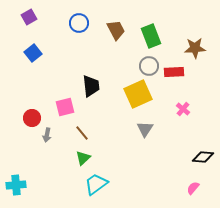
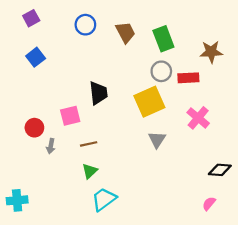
pink cross: (183, 109) -> (198, 118), size x1.5
brown line: (82, 133) -> (89, 144), turned -63

